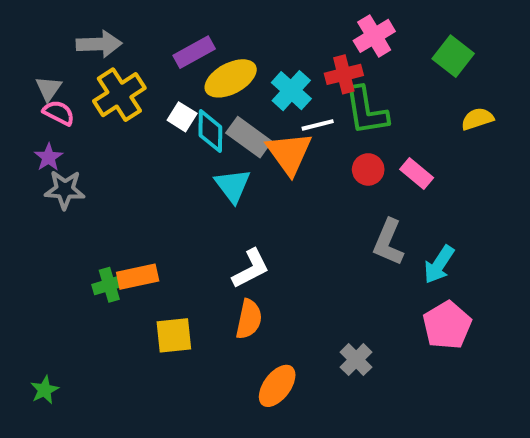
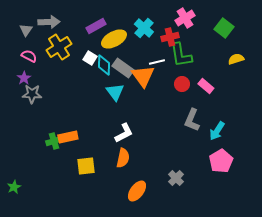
gray triangle: (49, 89) -> (26, 30), moved
cyan cross: (291, 91) -> (144, 28), moved
green star: (44, 390) -> (14, 187), moved

